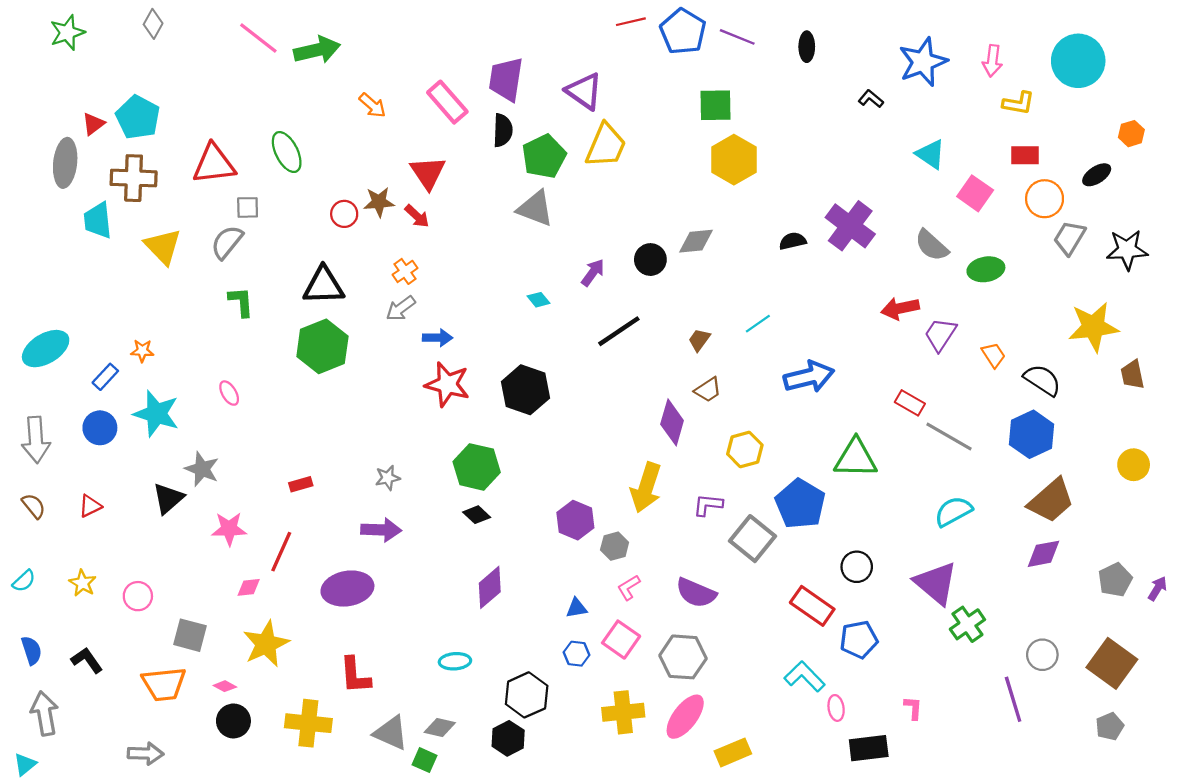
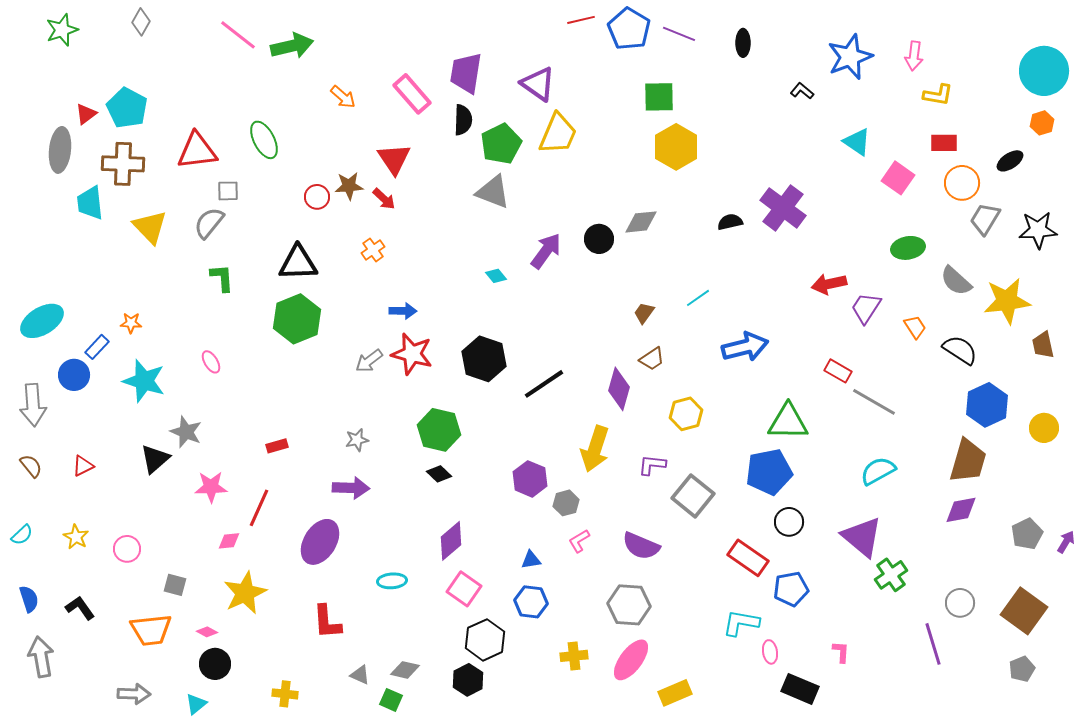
cyan circle: (1078, 61) -> (1044, 71), moved
gray semicircle: (932, 245) -> (956, 281), moved
purple arrow: (593, 273) -> (546, 251), size x1.4
gray arrow: (401, 308) -> (369, 361), moved
black line: (619, 331) -> (544, 384), moved
blue circle: (100, 428) -> (74, 375), moved
blue hexagon: (1032, 434) -> (987, 405), moved
brown trapezoid: (1051, 501) -> (968, 461), turned -33
blue pentagon: (800, 504) -> (769, 472), moved, turned 30
purple ellipse: (347, 589) -> (320, 542), turned -48
gray square: (190, 635) -> (175, 585), size x0.7
pink square: (621, 640) -> (464, 589), moved
blue hexagon: (577, 654) -> (531, 602), size x1.4
cyan ellipse: (455, 661) -> (392, 581), moved
cyan L-shape: (805, 676) -> (741, 623), turned -36
yellow cross: (623, 712) -> (574, 656), size x0.7
yellow cross: (308, 723) -> (285, 694), moved, size x0.6
gray triangle: (391, 733) -> (360, 675), size x0.6
black rectangle: (869, 748) -> (800, 689), turned 30
cyan triangle: (25, 764) -> (196, 704), moved

